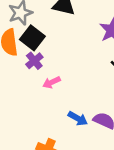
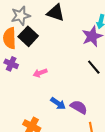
purple cross: (34, 61) -> (11, 64), moved, turned -32

